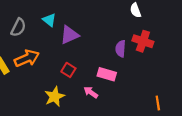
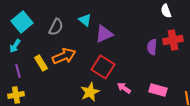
red cross: (143, 41) -> (173, 40), turned -30
red square: (68, 70) -> (103, 67), size x1.6
pink rectangle: (107, 74) -> (158, 90), moved

